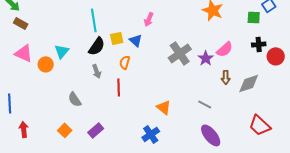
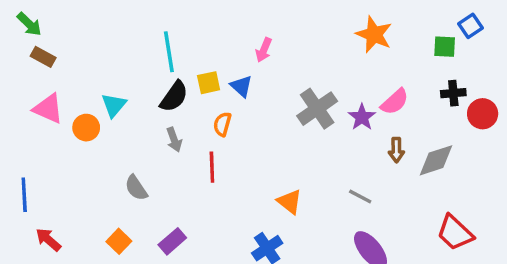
red arrow: (24, 129) -> (48, 240), turned -42

